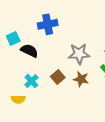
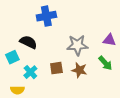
cyan square: (13, 39) -> (12, 57), moved
brown square: (58, 77) -> (56, 68), turned 32

